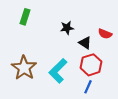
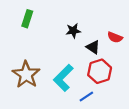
blue line: (88, 87) -> (86, 96), moved, turned 32

